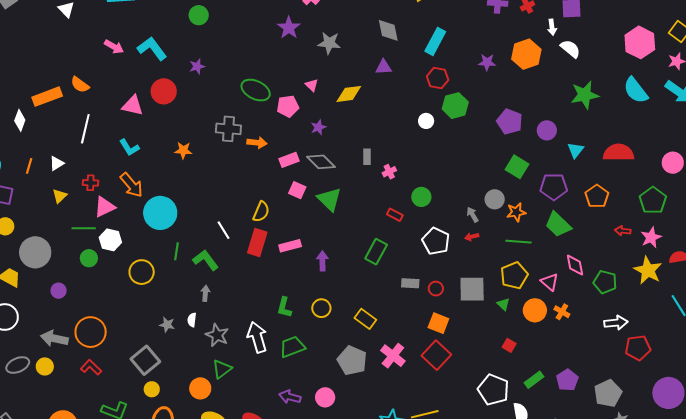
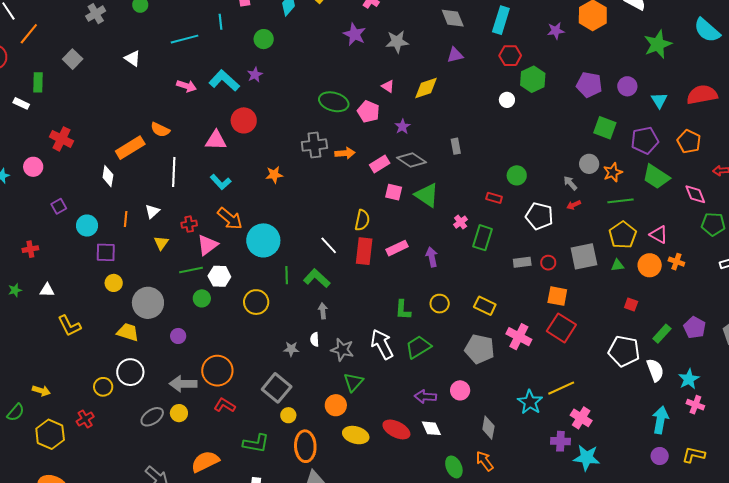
purple star: (197, 66) -> (255, 75), moved
pink pentagon: (288, 106) -> (368, 112), turned -30
pink cross: (389, 172) -> (461, 222), moved
pink diamond: (575, 265) -> (695, 194), moved
green triangle: (503, 304) -> (618, 265), turned -40

